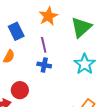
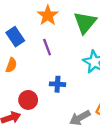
blue cross: (44, 65) -> (57, 84), moved

